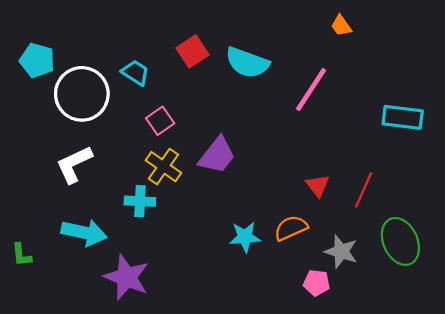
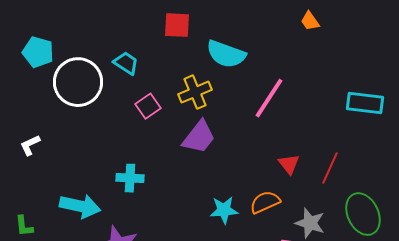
red square: (192, 51) -> (177, 25), moved, turned 36
pink line: (311, 89) -> (269, 98), moved
white L-shape: (74, 164) -> (30, 145), moved, size x0.6
yellow cross: (163, 167) -> (195, 92), moved, turned 32

